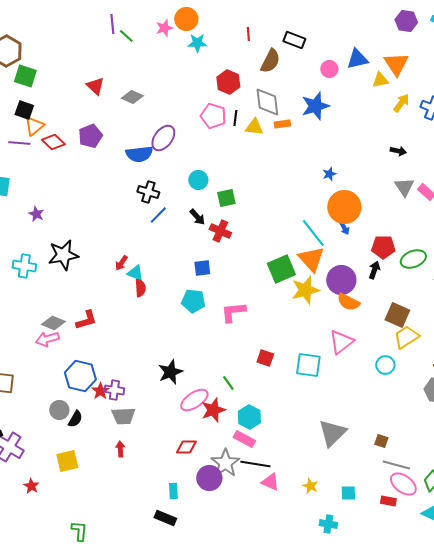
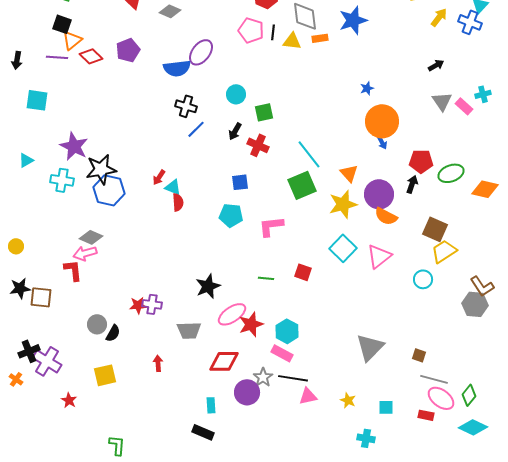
black arrow: (398, 151) -> (436, 65), turned -42
purple star: (36, 214) -> (74, 146), moved, size x1.8
black arrow: (197, 217) -> (235, 131), turned 72
cyan line: (313, 233) -> (309, 154), moved
orange triangle: (311, 259) -> (349, 173), size x0.7
green square: (281, 269) -> (302, 185), moved
red L-shape: (86, 320) -> (73, 270), moved, turned -80
cyan square: (308, 365) -> (343, 248), moved, turned 36
blue hexagon: (80, 376) -> (109, 190), moved
green line: (228, 383) -> (266, 278), moved, turned -49
red star: (100, 391) -> (138, 305), turned 30
gray trapezoid: (123, 416) -> (189, 330), moved
red diamond: (186, 447) -> (224, 361), size x1.4
gray star: (225, 463) -> (263, 377), size x0.7
pink triangle: (270, 482) -> (308, 396), turned -36

